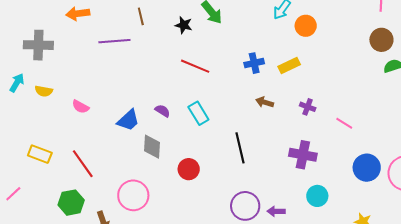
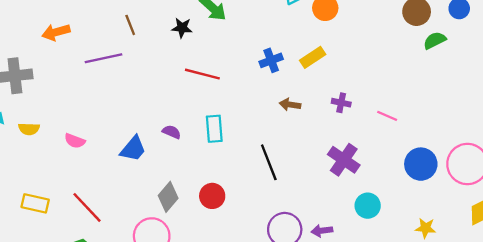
cyan rectangle: (198, 113) -> (214, 129), turned 35
gray diamond: (152, 147) -> (168, 197), moved, turned 45
purple cross: (303, 155) -> (344, 160), turned 32

